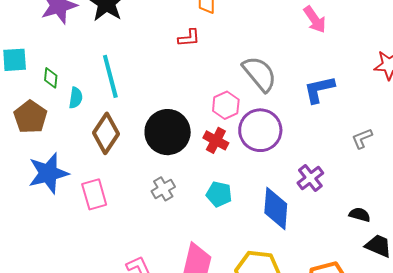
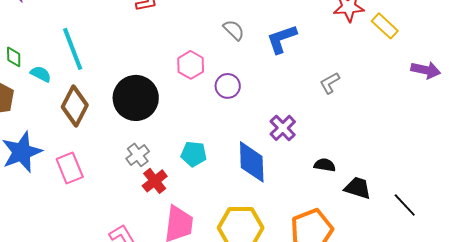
gray semicircle: (259, 74) -> (234, 30), moved, size x0.6
cyan semicircle: (76, 98) -> (41, 74), turned -65
purple circle: (260, 130) -> (228, 86), size x0.6
red cross: (216, 140) -> (155, 181), moved, turned 30
black semicircle: (360, 215) -> (325, 165), moved

